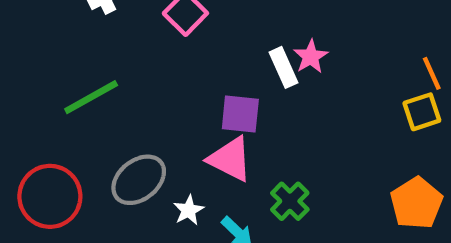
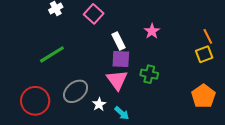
white rectangle: (284, 67) -> (119, 41), moved
pink triangle: (230, 159) -> (117, 80), turned 30
green cross: (290, 201) -> (149, 74), moved, turned -30

